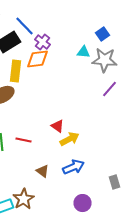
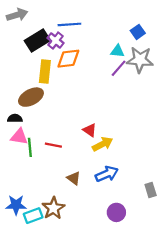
blue line: (25, 26) -> (69, 24), moved, turned -50
purple cross: (43, 42) -> (56, 40), moved
purple line: (110, 89) -> (119, 68), moved

